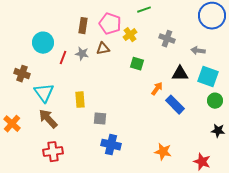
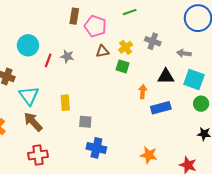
brown rectangle: (83, 26) -> (74, 16), moved
yellow cross: (130, 35) -> (126, 47), moved
brown triangle: (103, 49) -> (102, 51), moved
orange arrow: (157, 89) -> (143, 92), turned -32
blue rectangle: (175, 105) -> (161, 108), turned -60

